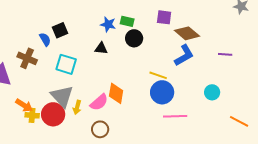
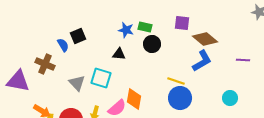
cyan square: (66, 64) -> (101, 78), moved
gray triangle: (62, 96) -> (77, 83), moved, size x0.7

